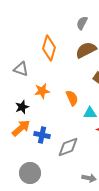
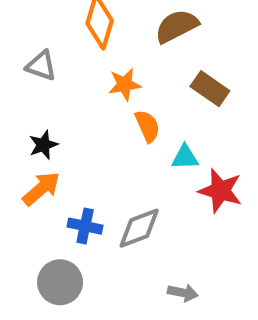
orange star: (42, 91) -> (125, 84), moved
blue cross: (42, 135) -> (85, 226), moved

